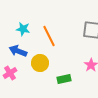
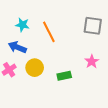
yellow circle: (40, 63) -> (35, 68), moved

